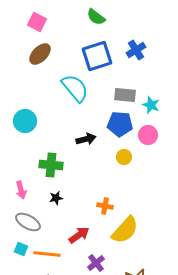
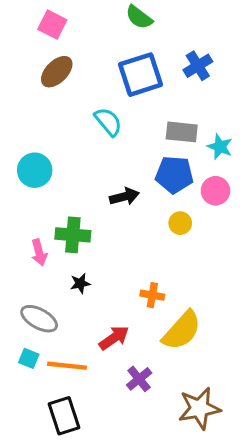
cyan semicircle: (75, 88) -> (108, 122), size x0.7
pink arrow: (21, 190) -> (39, 253), moved

